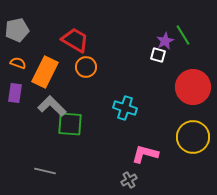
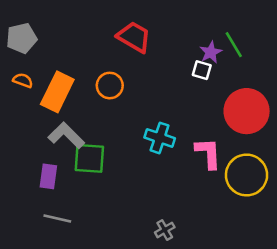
red trapezoid: (75, 40) -> (134, 37), moved
purple rectangle: (15, 93) -> (48, 176), moved
pink L-shape: (145, 154) -> (208, 153), moved, turned 72

